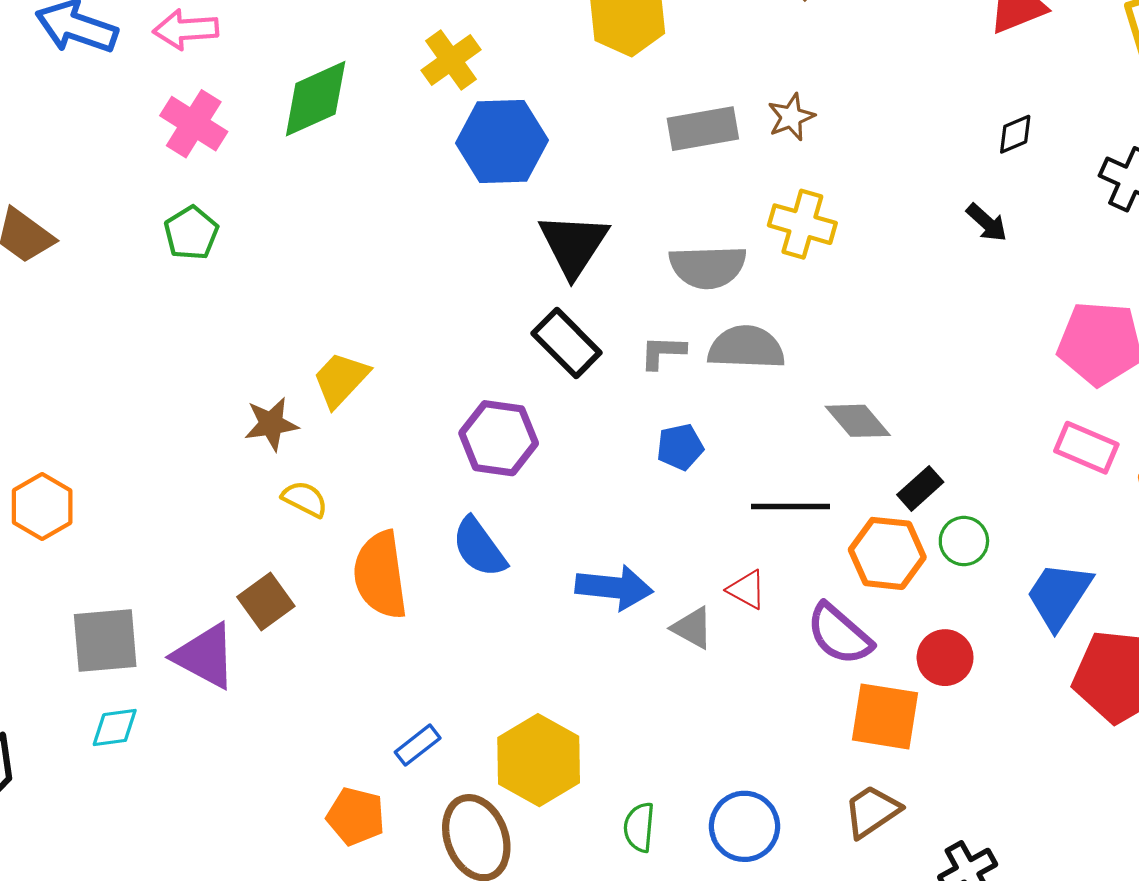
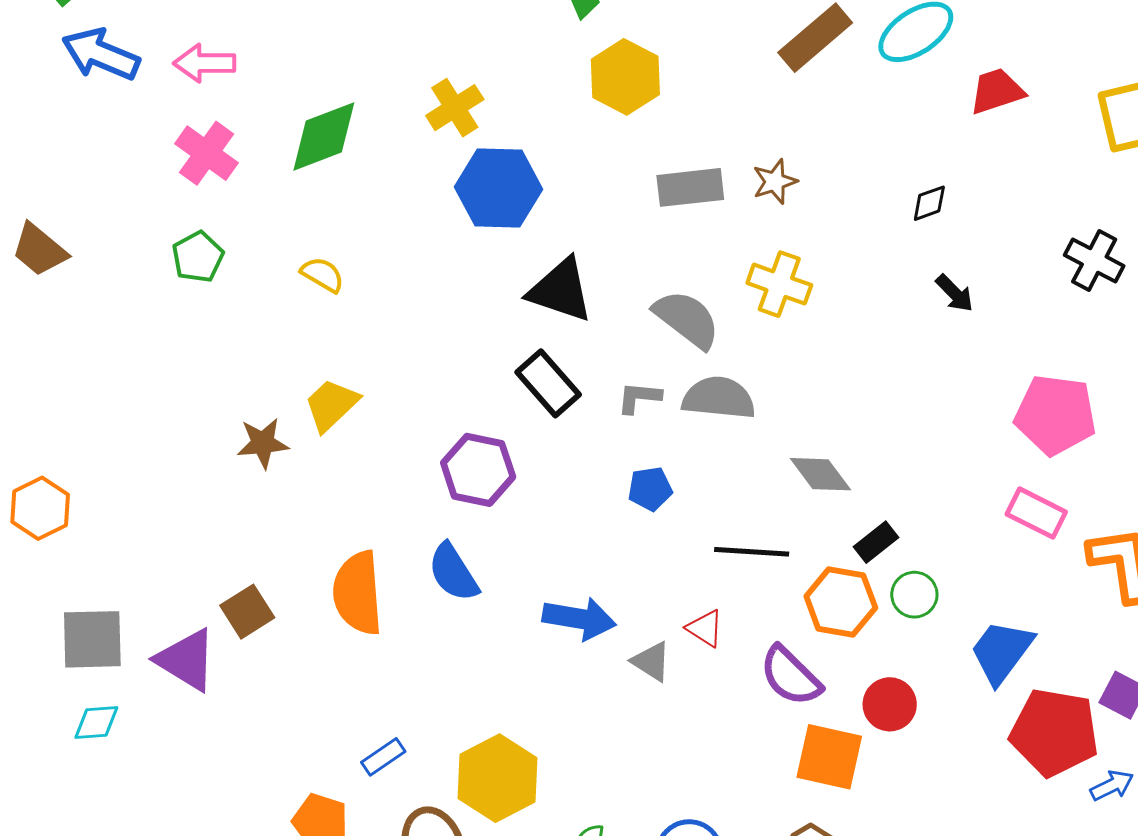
black diamond: (1015, 134) -> (929, 203), moved
black triangle: (574, 245) -> (561, 290), turned -48
gray semicircle: (708, 267) -> (687, 319), turned -144
yellow semicircle: (305, 499) -> (323, 275), moved

